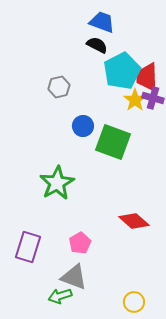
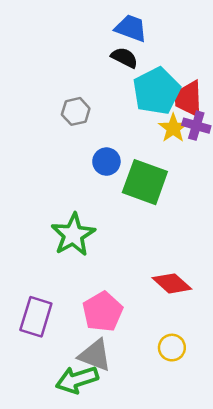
pink pentagon: (80, 243) -> (103, 312), size x1.4
green arrow: (60, 296) -> (77, 380), size x1.4
yellow circle: (134, 302) -> (172, 348), moved

